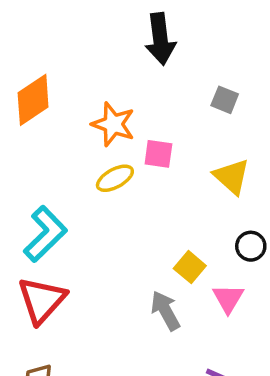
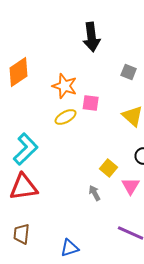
red triangle: (42, 300) -> (24, 187), turned 40
gray arrow: (165, 311) -> (95, 193), size x0.7

